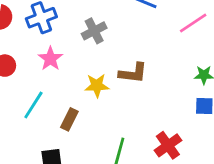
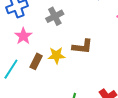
brown rectangle: (69, 119) -> (36, 61), moved

